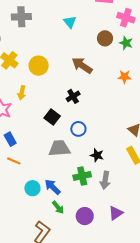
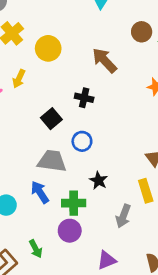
black cross: (73, 96) -> (84, 98), turned 32
gray arrow: (105, 180) -> (123, 216), moved
blue arrow: (53, 187) -> (40, 192), moved
green arrow: (58, 207) -> (36, 249), moved
purple circle: (85, 216) -> (70, 231), moved

